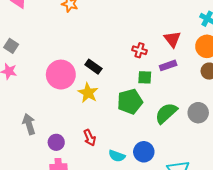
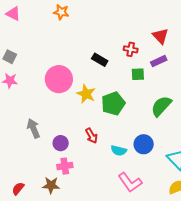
black rectangle: (93, 67) -> (100, 60), moved
green pentagon: (130, 102) -> (113, 104), moved

